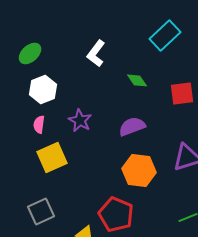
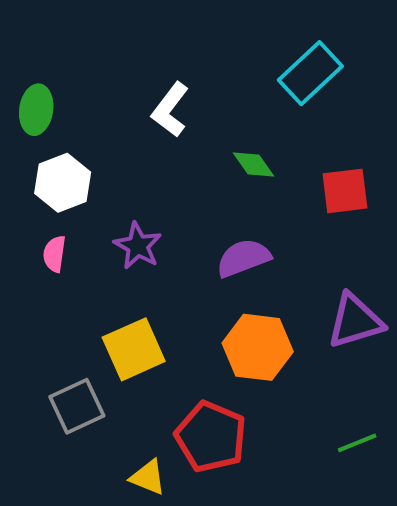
green ellipse: (30, 53) -> (36, 110), turned -40
yellow square: (52, 157) -> (134, 349), moved
gray square: (41, 211) -> (77, 406), moved

